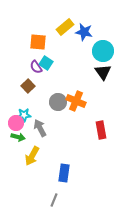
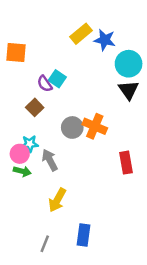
orange square: (38, 42) -> (16, 52), moved
yellow arrow: (32, 156) -> (57, 200), moved
blue rectangle: (64, 173) -> (84, 235), moved
gray line: (54, 200) -> (45, 244), moved

